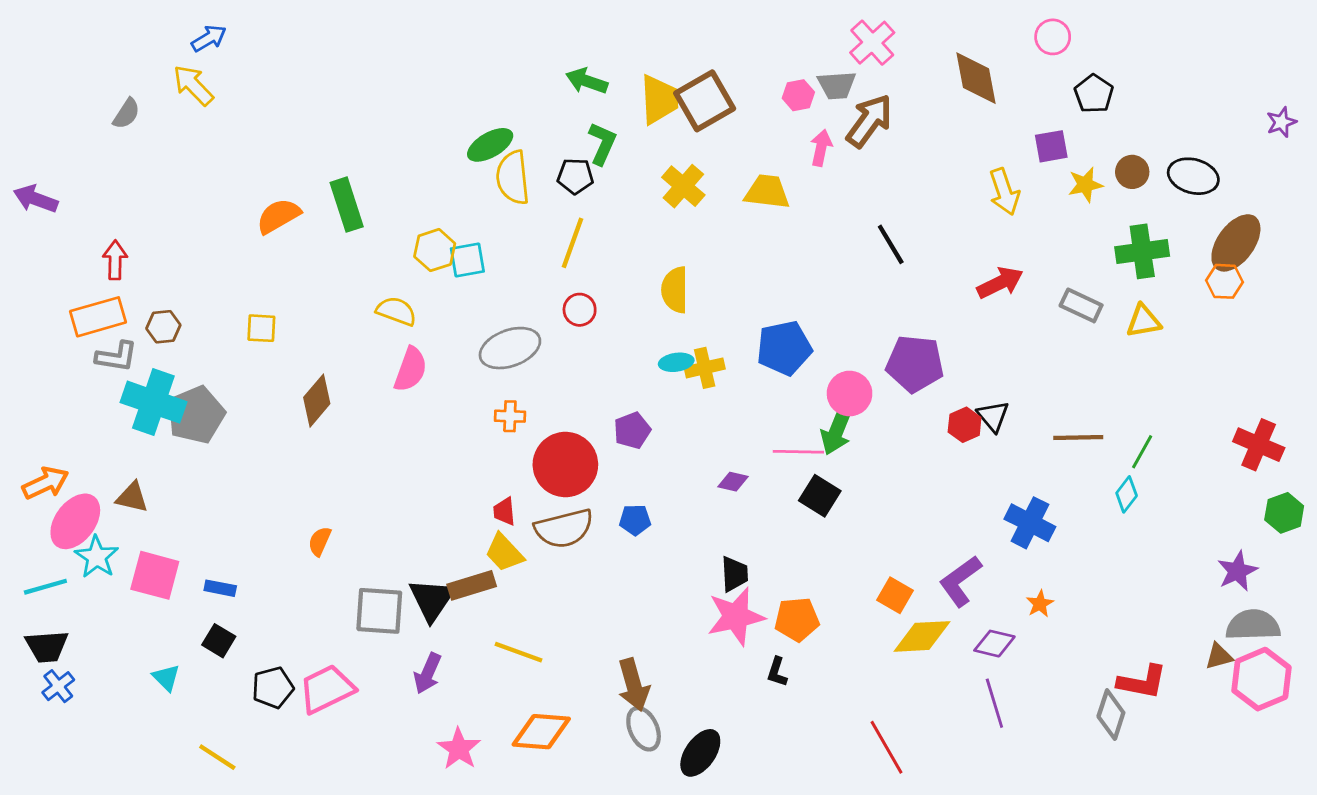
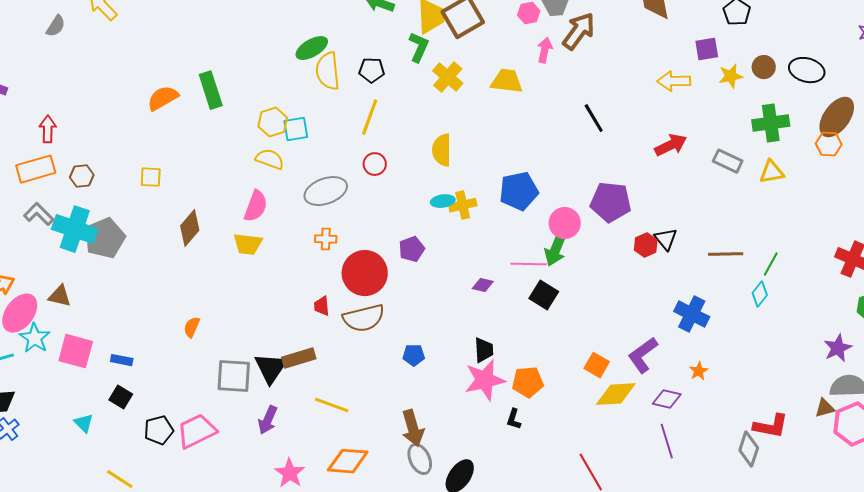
green L-shape: (602, 143) -> (419, 47), moved
yellow arrow: (1004, 192) -> (674, 81), turned 108
yellow semicircle: (396, 311) -> (270, 159), moved
gray L-shape: (116, 357) -> (39, 214), moved, turned -144
blue pentagon: (635, 520) -> (414, 355), moved
yellow trapezoid: (504, 553) -> (248, 244), moved, turned -40

